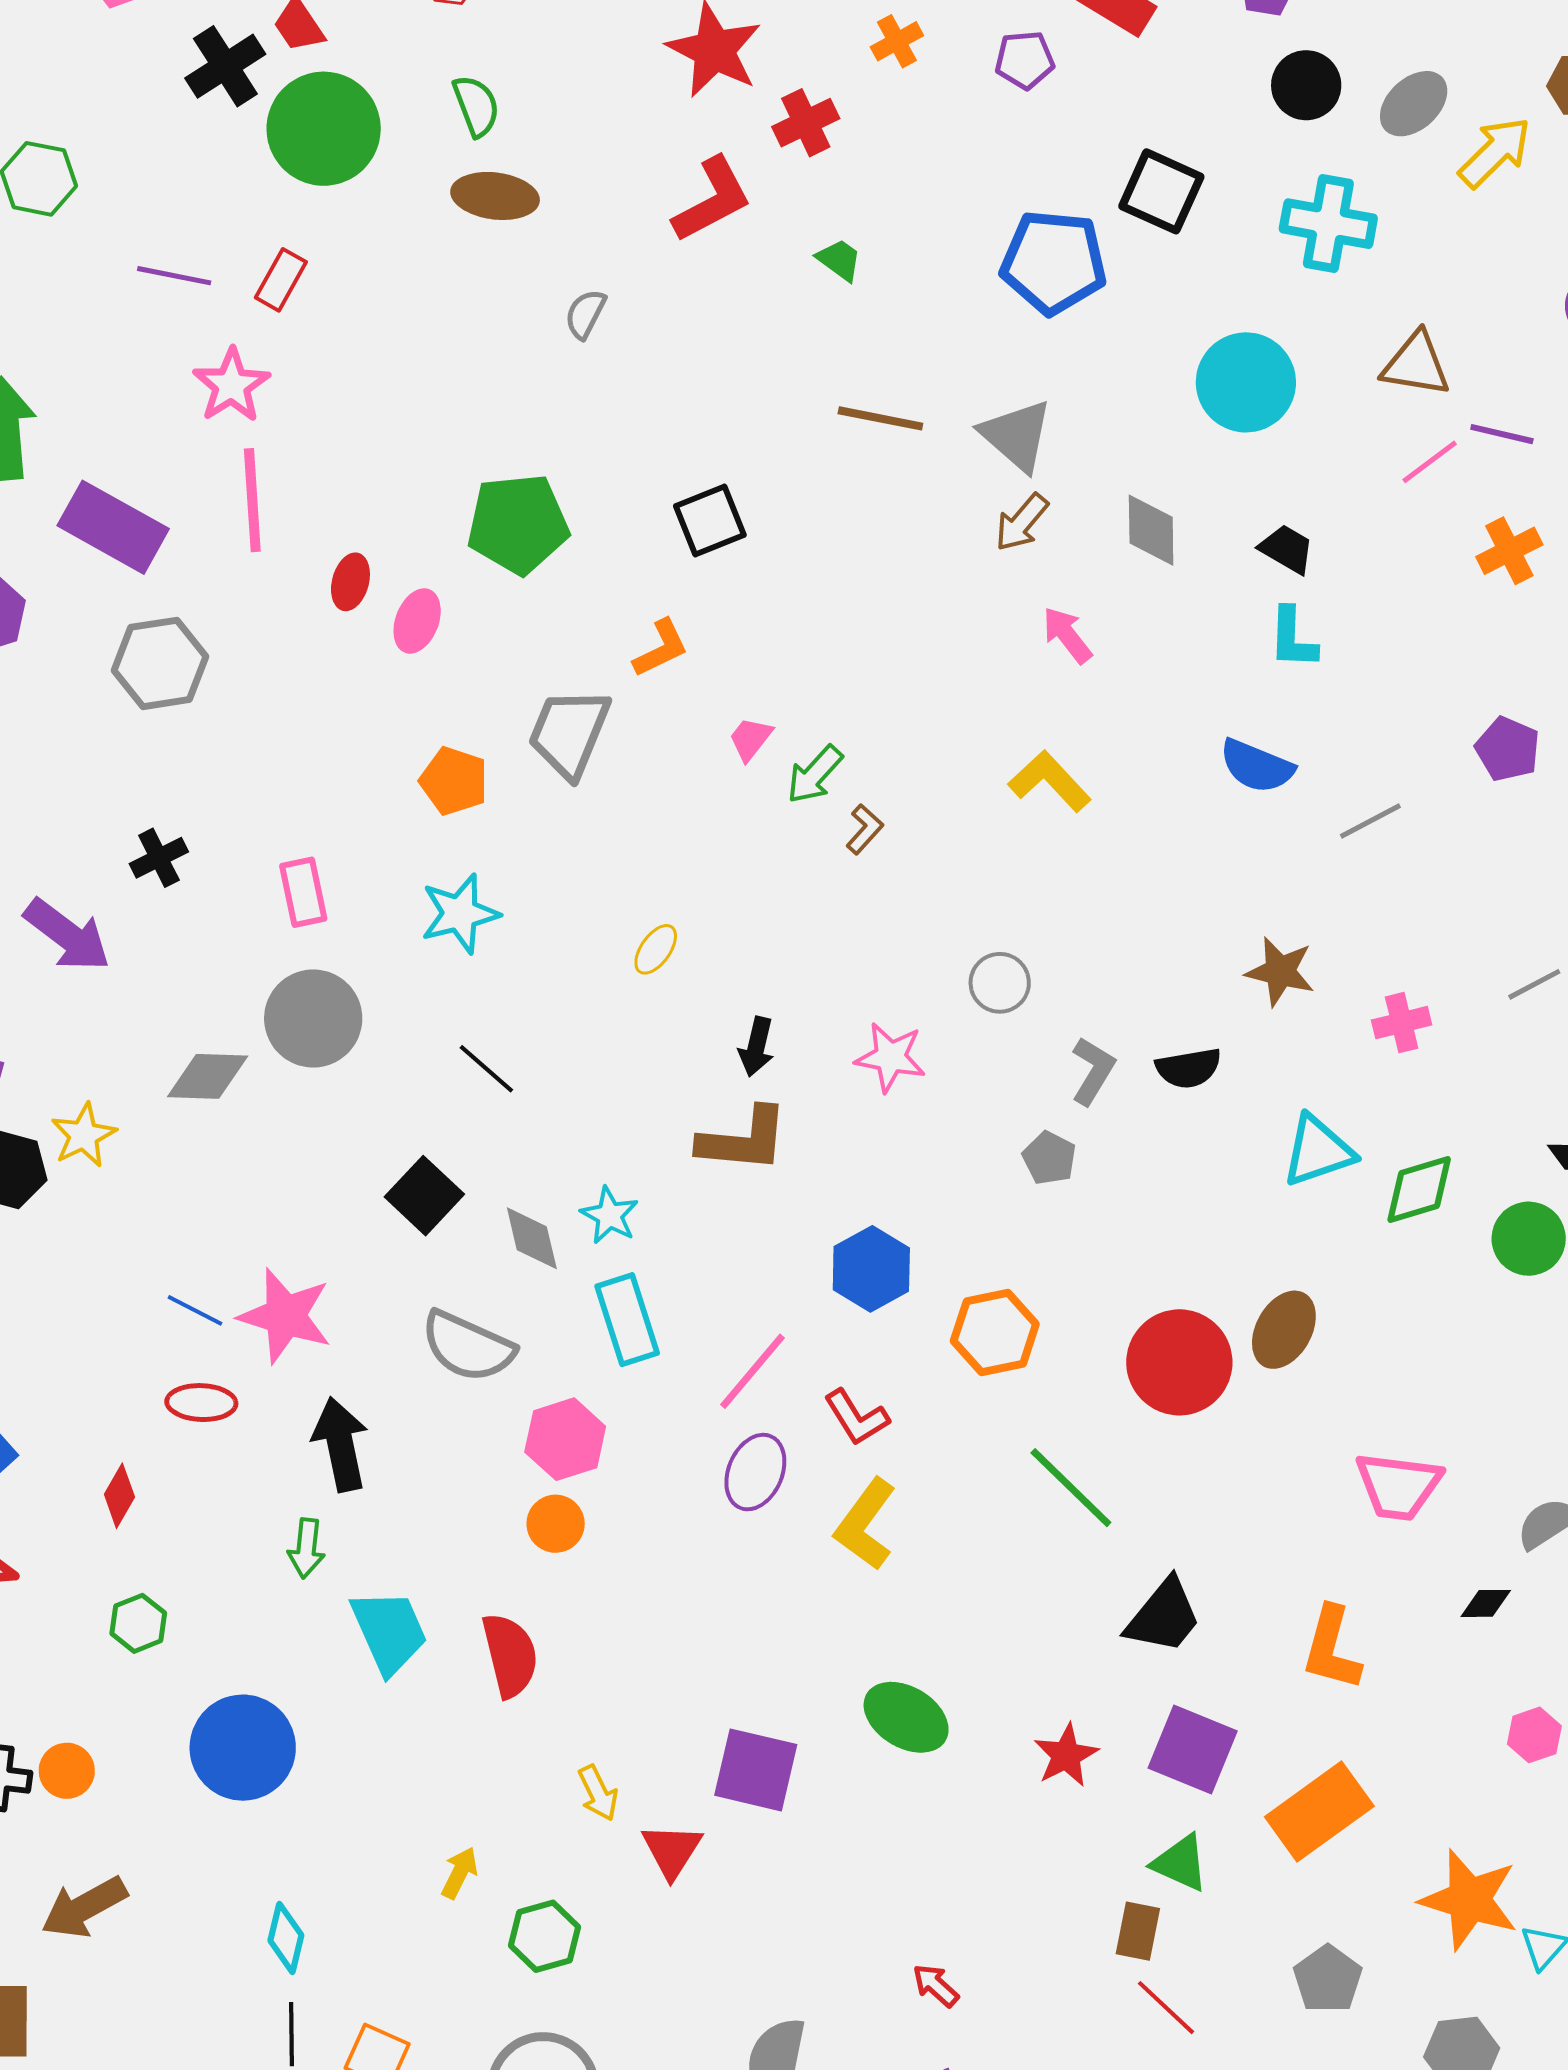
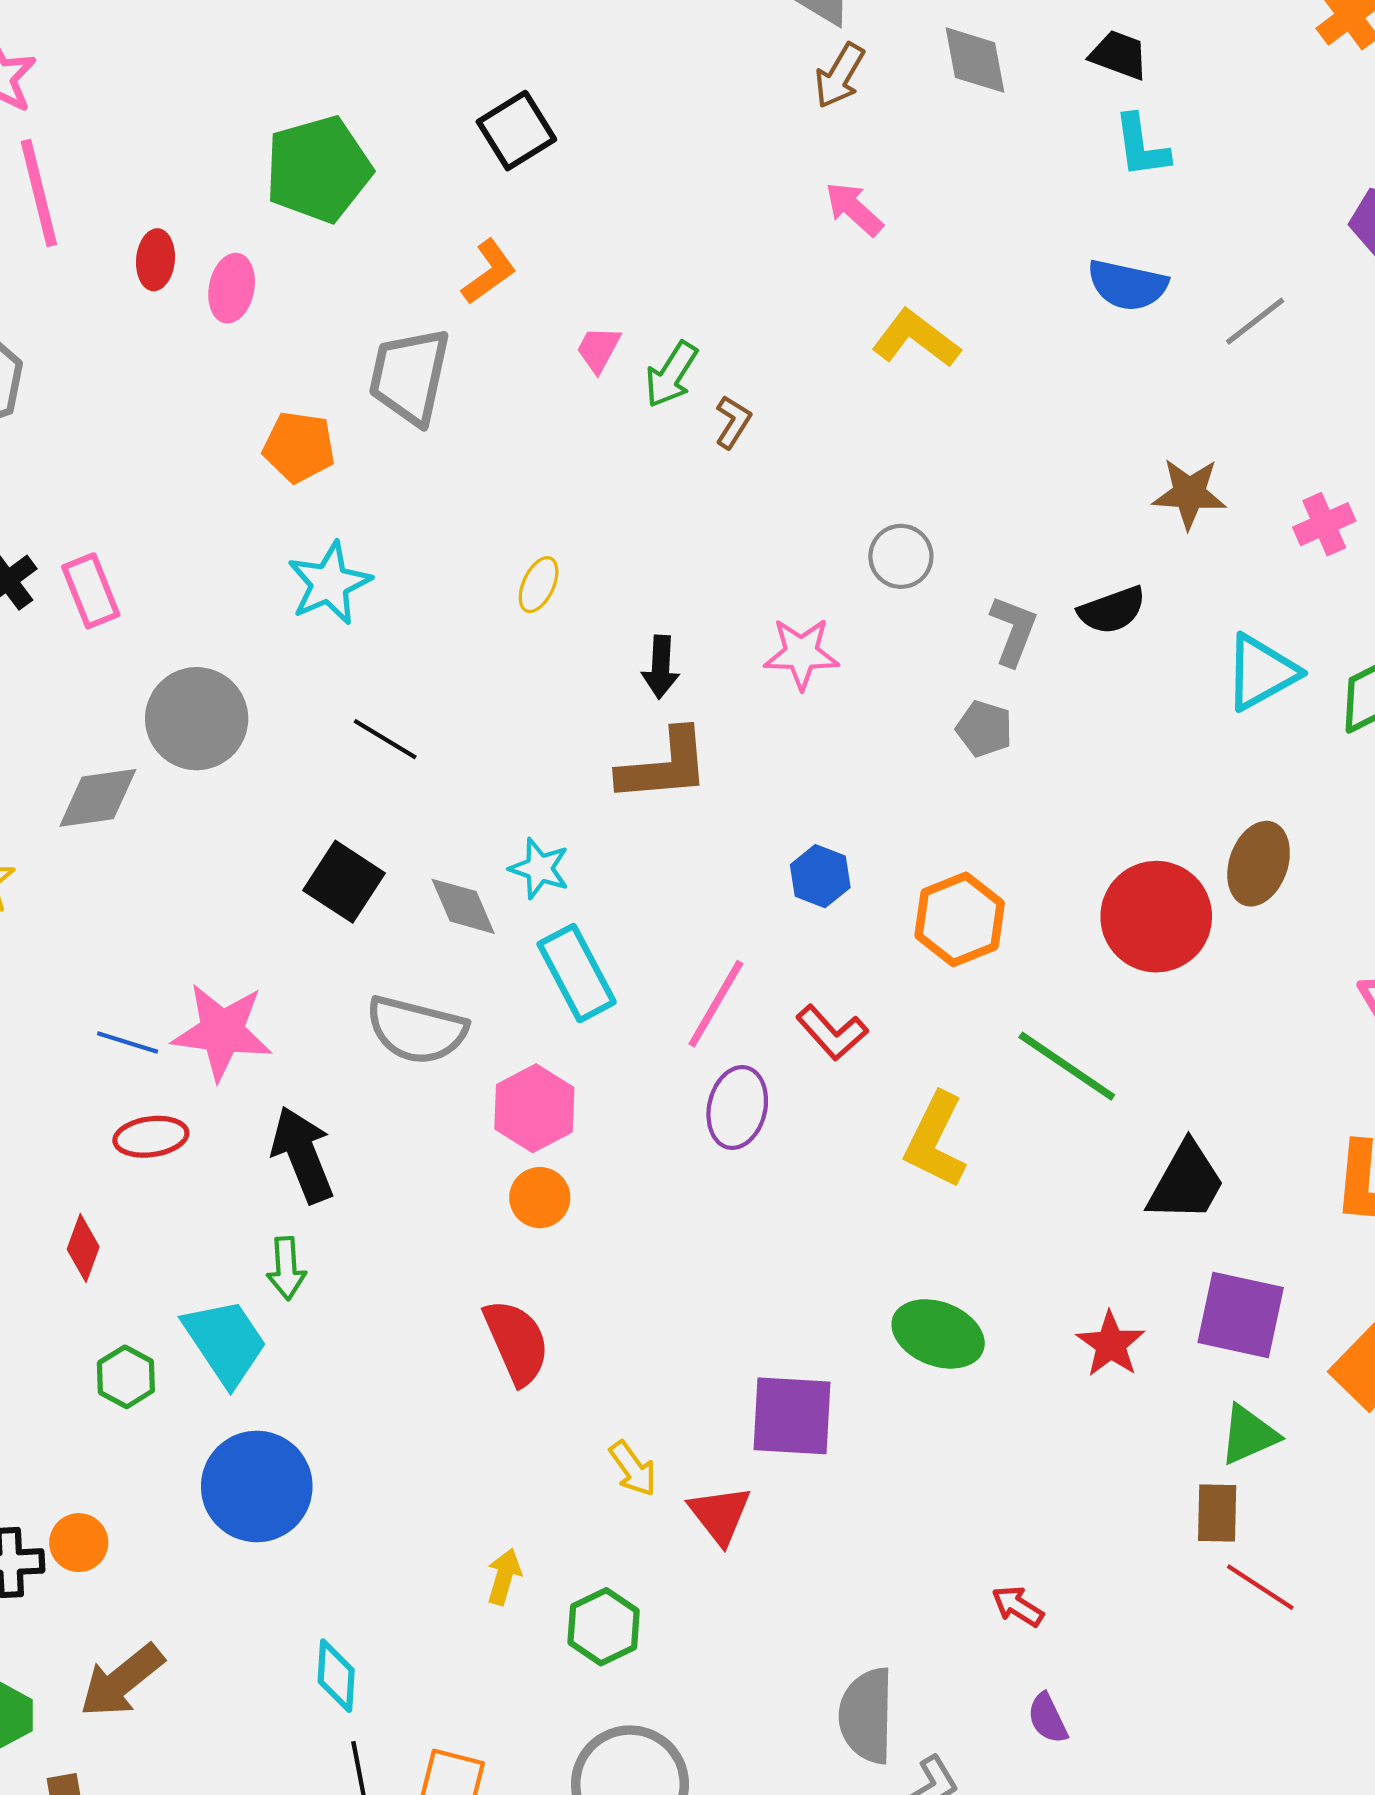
pink arrow: (1067, 635) -> (854, 209), moved
pink rectangle: (303, 892) -> (91, 591), moved
blue hexagon: (871, 1269) -> (820, 876), size x0.7
yellow L-shape: (865, 1524) -> (935, 1141), moved
cyan trapezoid: (389, 1632) -> (225, 1342), moved
green triangle: (1180, 1863) -> (1249, 1435), turned -38

